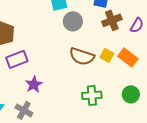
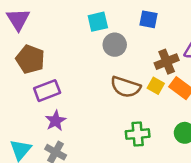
brown cross: (112, 20) -> (167, 62), moved
purple star: (34, 84) -> (56, 121), moved

